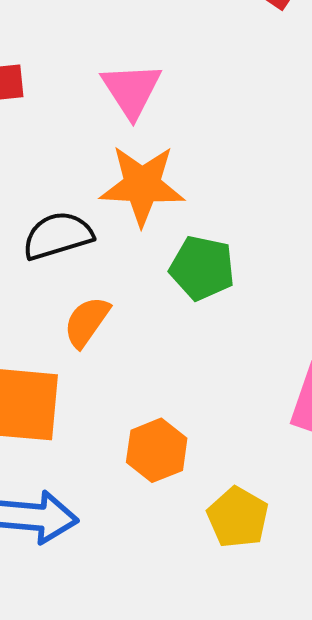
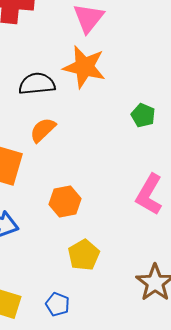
green pentagon: (202, 268) -> (143, 115), moved, size x0.7
yellow pentagon: (238, 517) -> (84, 255), moved

